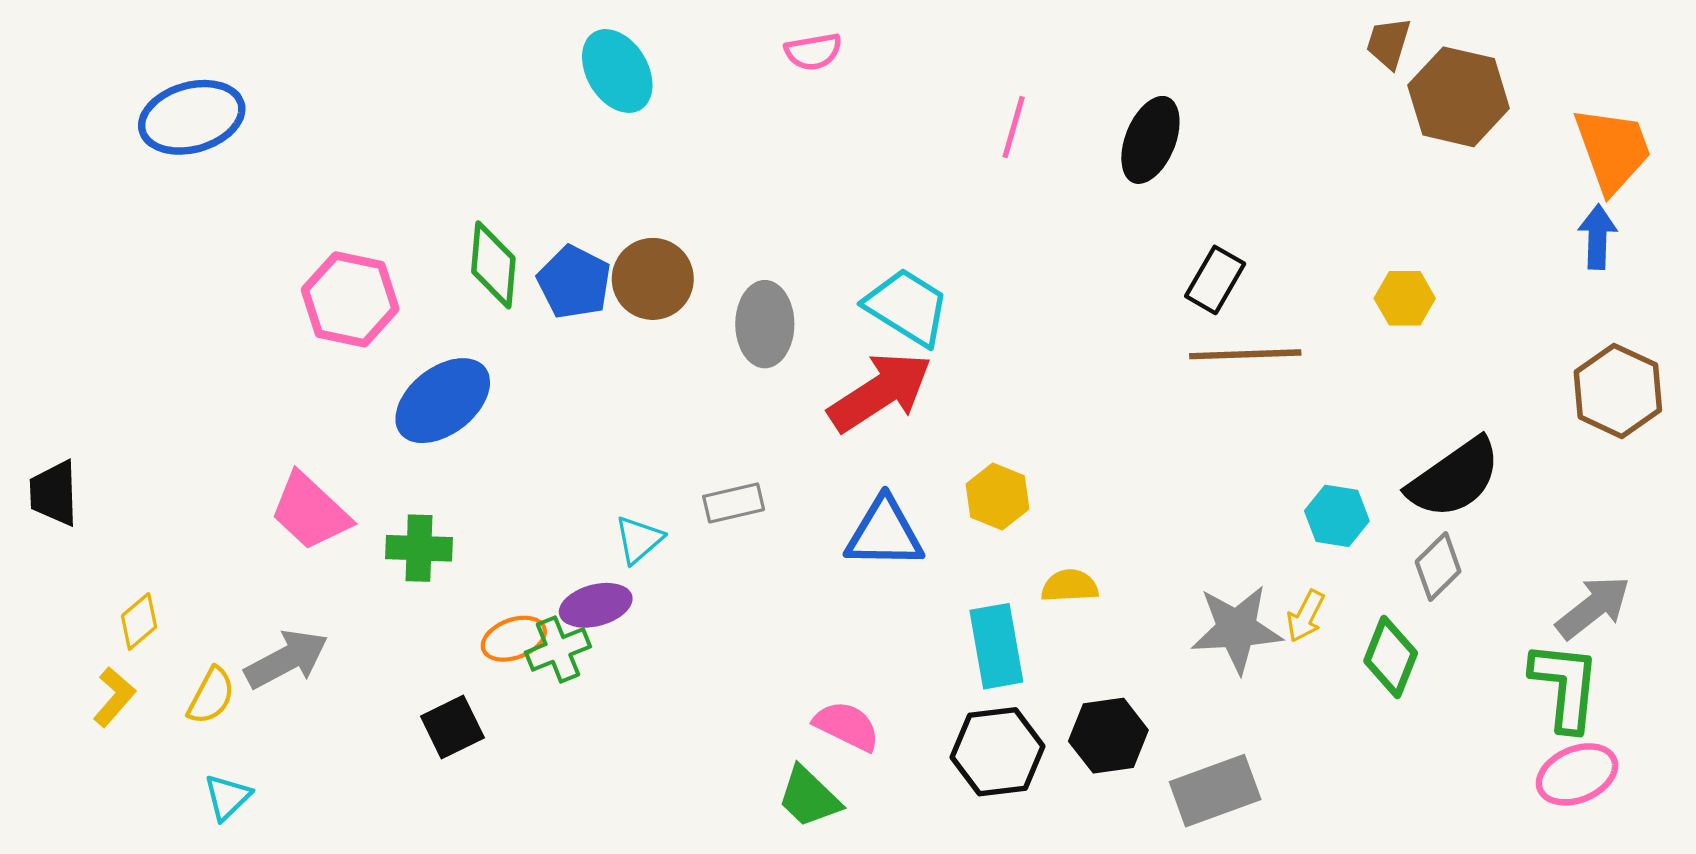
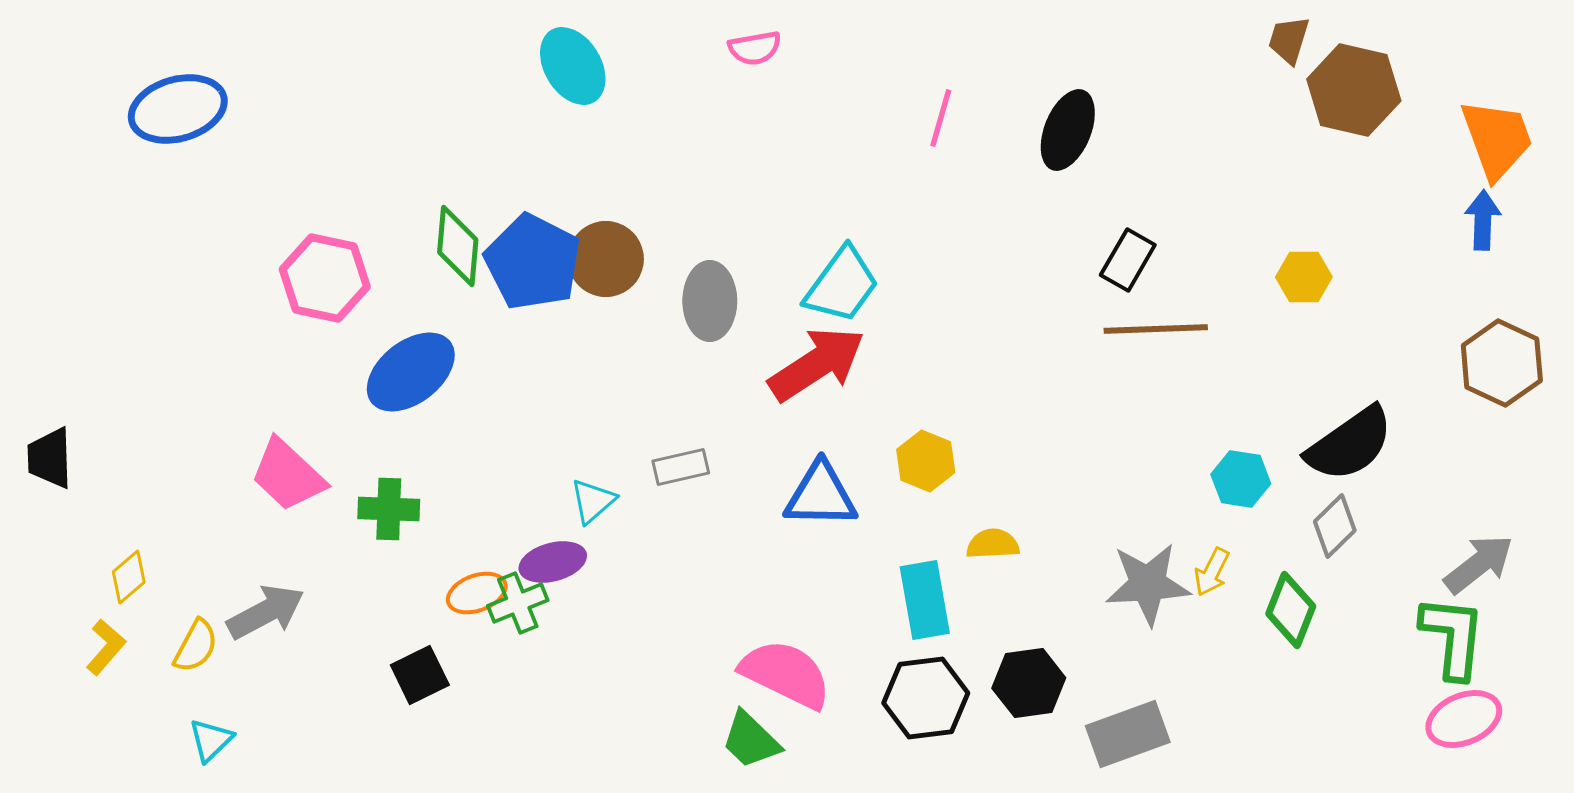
blue pentagon: (574, 282) -> (533, 262), size x1.4
cyan trapezoid: (907, 307) -> (842, 285), turned 94
pink semicircle: (847, 726) -> (786, 674), size x1.5

